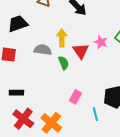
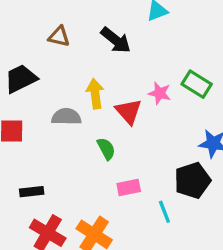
green semicircle: (64, 63) -> (106, 149), moved
pink rectangle: (75, 97) -> (129, 188), turned 56

